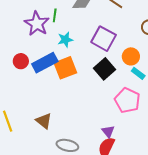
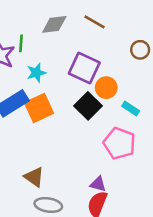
orange circle: (131, 56) -> (106, 88), moved
brown triangle: (44, 121) -> (34, 177), moved
purple triangle: (108, 132) -> (98, 184), turned -32

